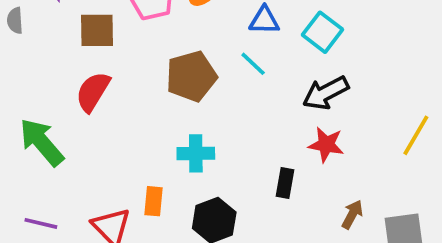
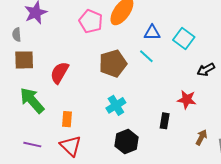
brown square: (97, 30) -> (24, 60), moved
black arrow: (326, 93) -> (206, 70), moved, size x0.7
cyan cross: (196, 153) -> (116, 105), turned -30
orange rectangle: (154, 201) -> (67, 119), moved

